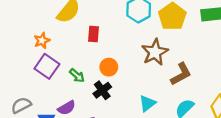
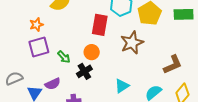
red rectangle: (94, 34) -> (100, 25), moved, size x1.5
purple square: (47, 66) -> (39, 47), turned 35
brown L-shape: (181, 74) -> (173, 65), moved

